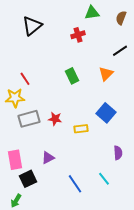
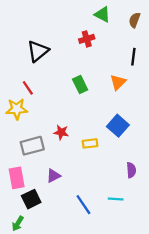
green triangle: (92, 13) -> (102, 14), turned 35
black triangle: (32, 26) -> (38, 51), moved
black line: (120, 51) -> (133, 57), turned -49
gray rectangle: (29, 119) -> (32, 146), moved
cyan line: (104, 179) -> (116, 199), turned -48

